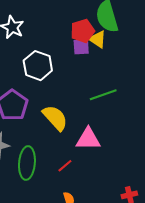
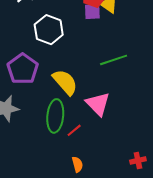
pink triangle: (88, 139) -> (98, 104), turned 44
green ellipse: (27, 163) -> (55, 116), moved

